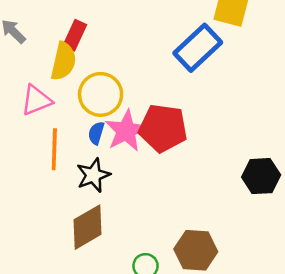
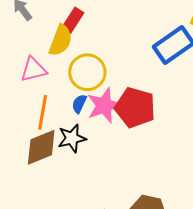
brown diamond: (88, 227) -> (41, 147), moved

